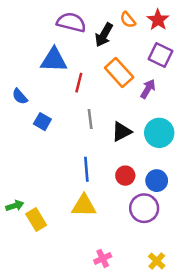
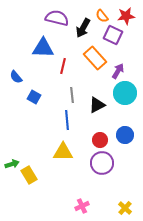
red star: (158, 20) -> (126, 16), turned 30
purple square: (160, 55) -> (113, 35), moved
cyan circle: (159, 133) -> (125, 93), moved
blue line: (86, 169) -> (67, 120), moved
blue circle: (157, 181) -> (125, 135), moved
yellow triangle: (84, 206) -> (63, 152), moved
purple circle: (144, 208) -> (102, 163), moved

